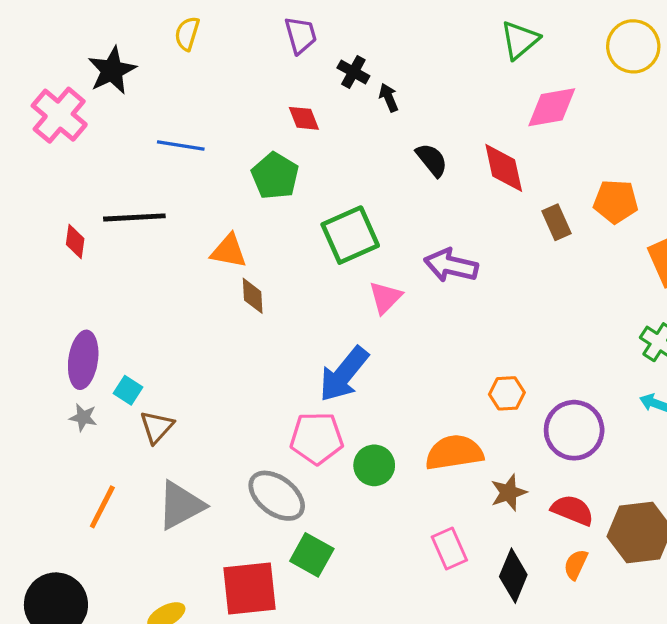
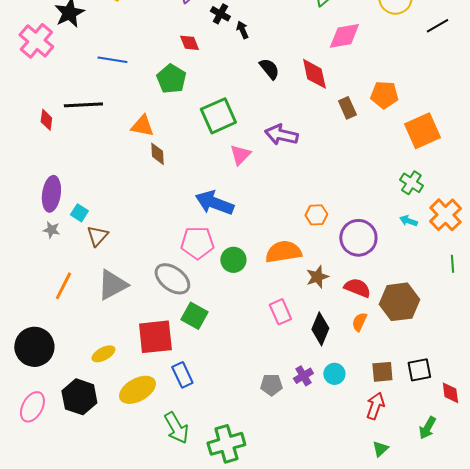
blue arrow: (344, 374) -> (214, 203), turned 72

